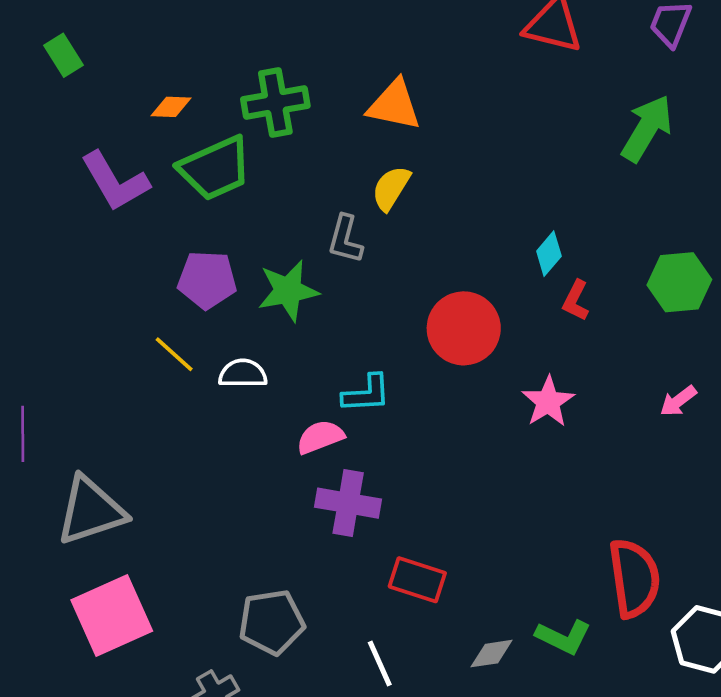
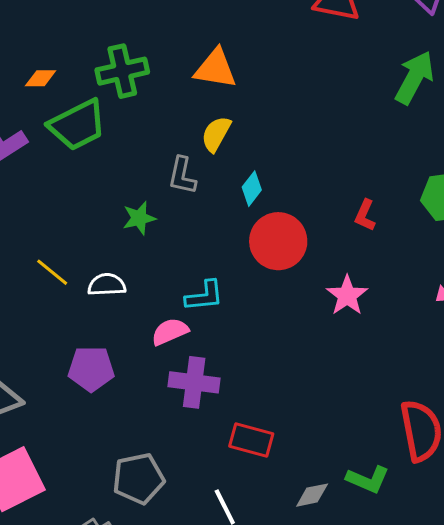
cyan diamond: (549, 254) -> (252, 189), moved
purple pentagon: (207, 280) -> (91, 369), moved
green star: (288, 291) -> (139, 218), size x0.7

